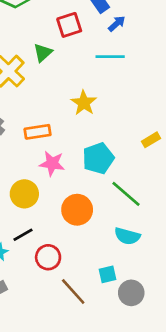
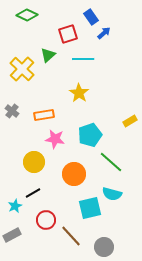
cyan line: (110, 57) -> (83, 59), moved
red circle: (48, 257) -> (46, 220), moved
cyan square: (107, 274) -> (90, 208), moved, size x1.6
gray circle: (131, 293) -> (104, 247), moved

